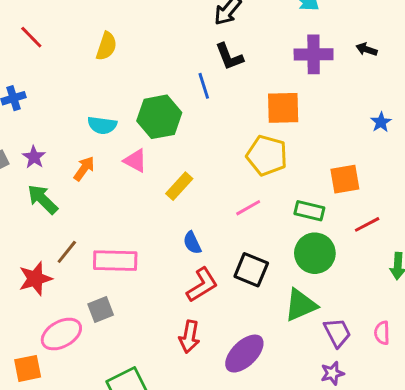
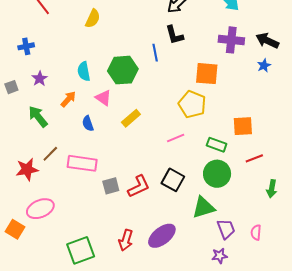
black arrow: (367, 49) -> (267, 41), size x1.6
blue star: (381, 122) -> (264, 66), moved
cyan semicircle: (102, 125) -> (84, 71), turned 66
purple star: (34, 157) -> (40, 79), moved
blue semicircle: (192, 243) -> (88, 123), moved
gray square: (101, 309) -> (111, 186), moved
red arrow: (189, 337) -> (126, 240), moved
orange square: (28, 368) -> (15, 229), turned 36

